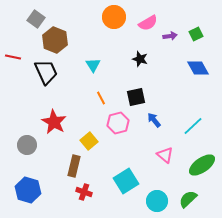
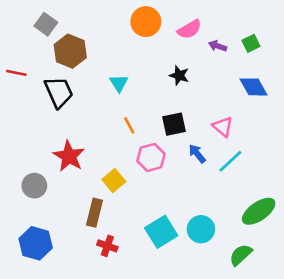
purple arrow: (170, 36) -> (218, 46), turned -152
cyan line: (193, 126) -> (230, 161), moved
pink triangle: (165, 155) -> (223, 127), moved
cyan circle: (157, 201) -> (201, 229), moved

